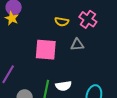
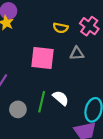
white semicircle: (63, 86) -> (61, 98), turned -133

